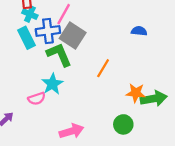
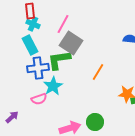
blue cross: (48, 31) -> (38, 68), moved
green L-shape: (59, 55) -> (59, 60), turned -75
green circle: (123, 124) -> (95, 122), moved

